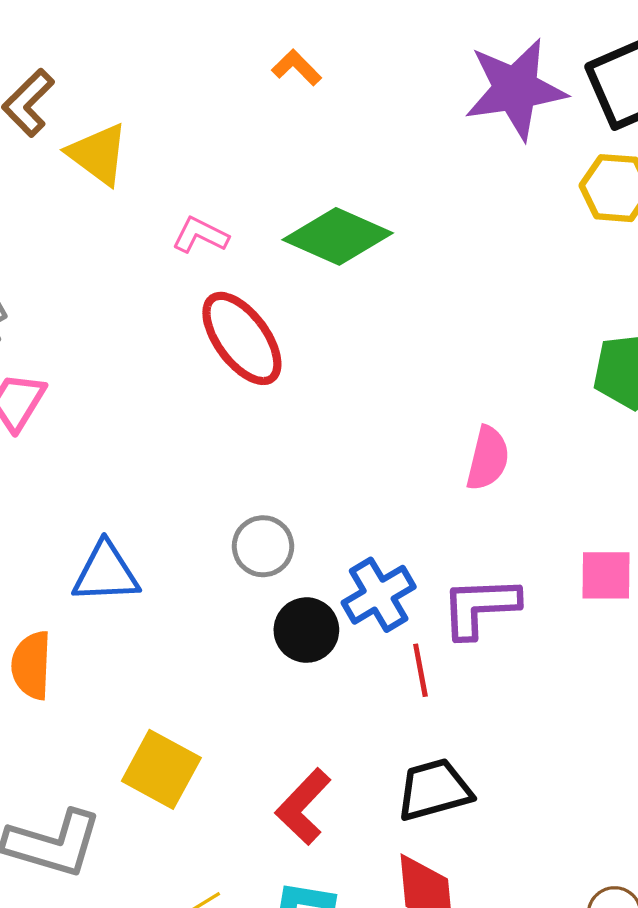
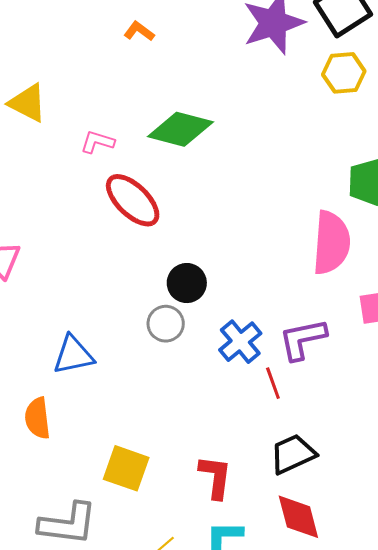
pink semicircle: (488, 458) -> (331, 243), moved, size x1.6
black circle: (306, 630) -> (187, 283), moved
red L-shape: (303, 807) -> (215, 477), turned 153

